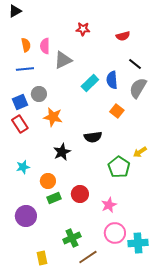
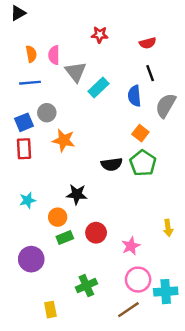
gray triangle: (63, 60) -> (76, 72), turned -42
black line: (135, 64) -> (150, 73), moved, turned 32
cyan rectangle: (90, 83) -> (98, 87), moved
red rectangle: (20, 124) -> (24, 149), turned 30
black star: (62, 152) -> (77, 194), moved, turned 30
yellow arrow: (140, 152) -> (168, 228), moved, turned -64
green pentagon: (119, 167) -> (143, 163), moved
brown line: (88, 257) -> (128, 310), moved

